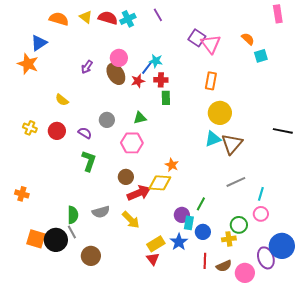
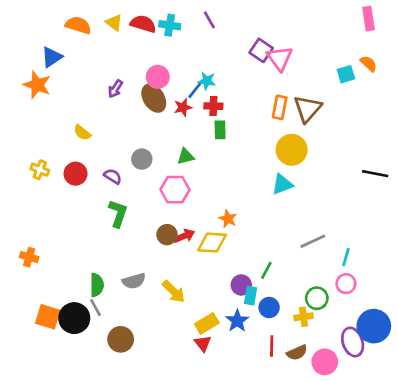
cyan cross: (128, 19) -> (170, 25), turned 35
orange semicircle: (248, 39) -> (368, 64), moved
brown triangle: (232, 144) -> (308, 109), moved
red arrow: (139, 193) -> (184, 236), moved, size x0.7

